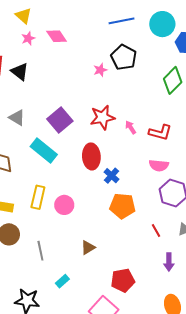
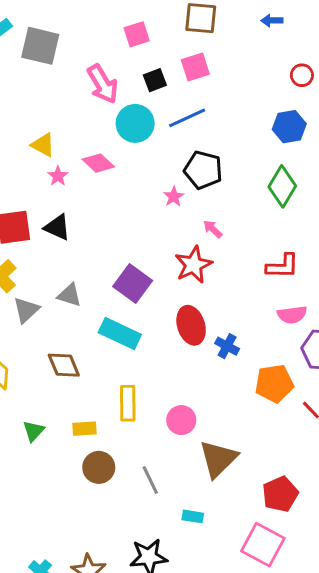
cyan circle: (162, 24) -> (135, 123), moved
pink arrow: (131, 127) -> (213, 229), moved
pink circle: (64, 205) -> (181, 420), moved
orange pentagon: (122, 206) -> (274, 383), moved
brown triangle: (88, 248) -> (218, 459), size x1.8
cyan rectangle: (62, 281) -> (193, 516), turned 64

